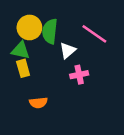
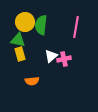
pink line: (94, 34) -> (76, 27), turned 65
white triangle: (68, 50) -> (51, 56), moved

